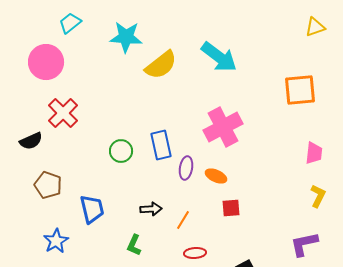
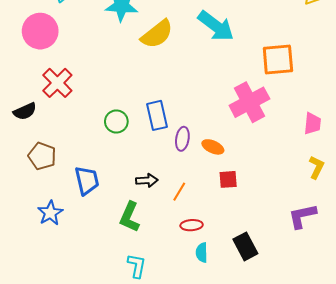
orange square: (300, 90) -> (278, 60), moved
pink cross: (223, 127) -> (249, 102), moved
green L-shape: (134, 245) -> (130, 217), size x1.4

